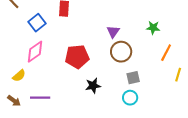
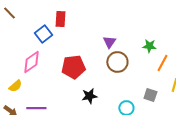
blue square: (37, 23) -> (43, 34), moved
green star: (153, 28) -> (149, 46), moved
gray square: (133, 78) -> (150, 95), moved, turned 32

